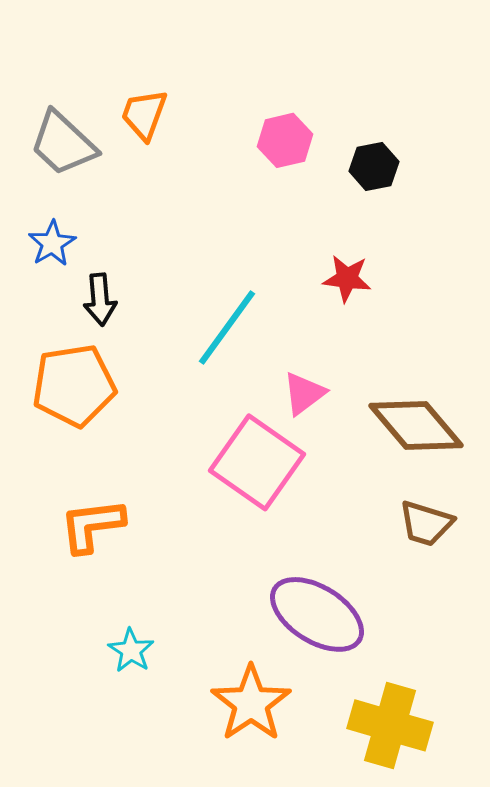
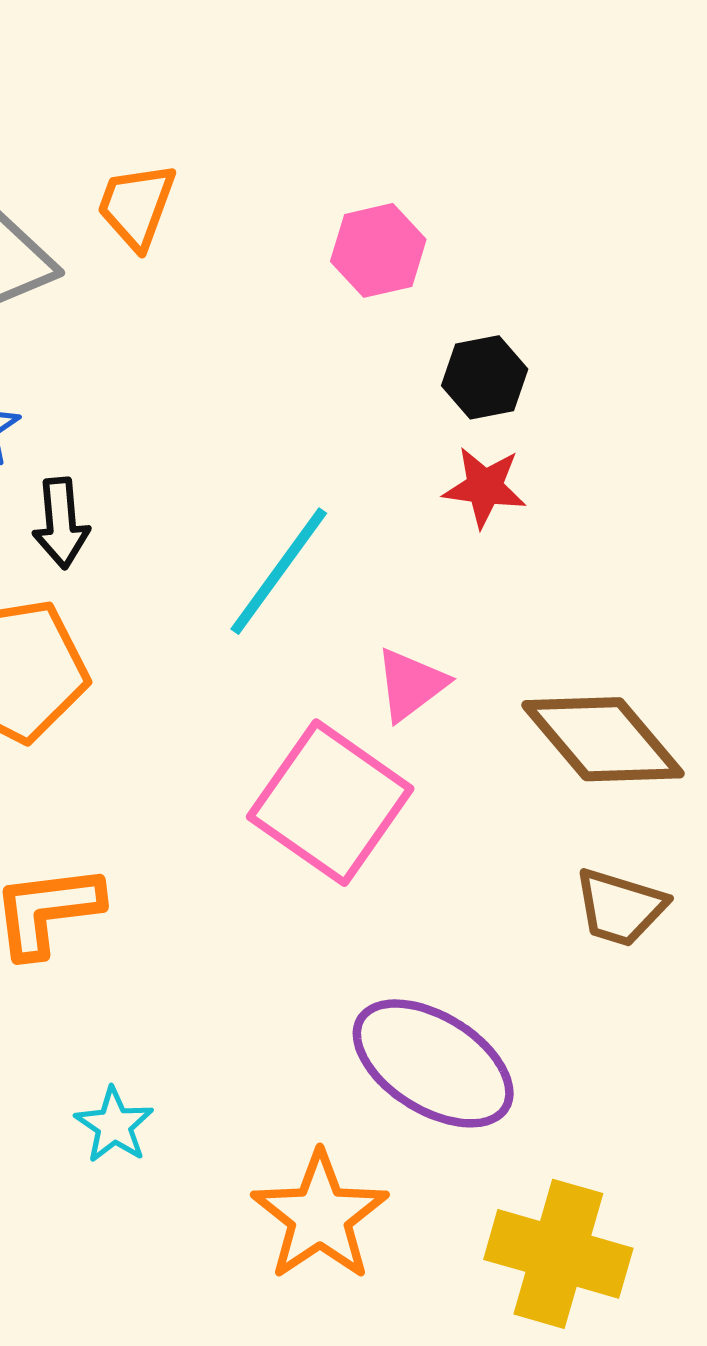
black hexagon: (374, 166) -> (485, 377), moved

